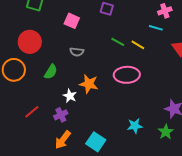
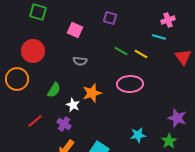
green semicircle: (51, 72) -> (54, 90), moved
orange star: (89, 84) -> (92, 93), turned -30
purple cross: (61, 115) -> (64, 124), turned -32

